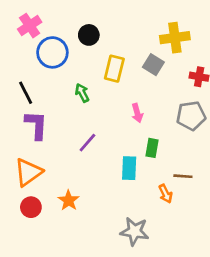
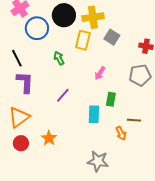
black circle: (89, 35) -> (64, 15), size x1.5
yellow cross: (175, 38) -> (93, 17), moved
pink arrow: (137, 113) -> (100, 73), turned 48

